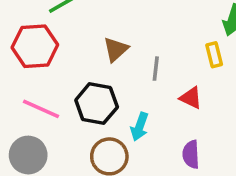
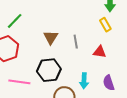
cyan arrow: (140, 127) -> (84, 81), moved

